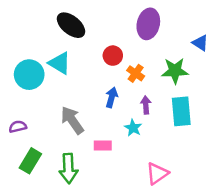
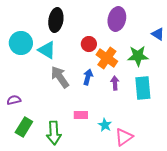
black ellipse: (71, 25) -> (56, 20), turned 60
orange cross: (136, 73) -> (107, 58), size x1.5
cyan circle: (29, 75) -> (21, 43), moved
gray arrow: (72, 120) -> (60, 77), moved
cyan star: (133, 128) -> (105, 125), moved

